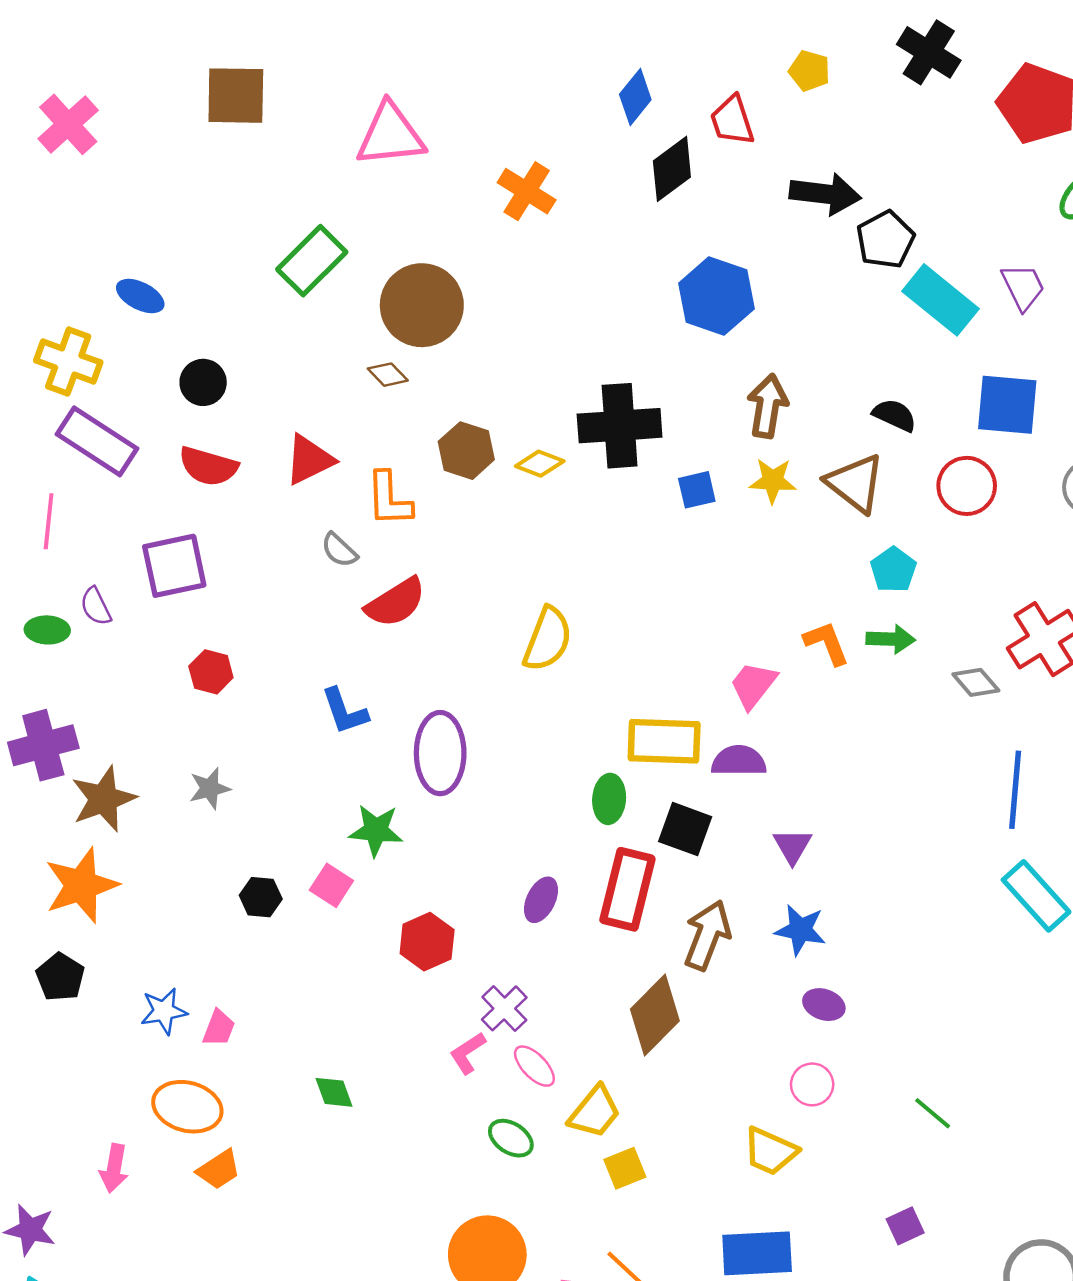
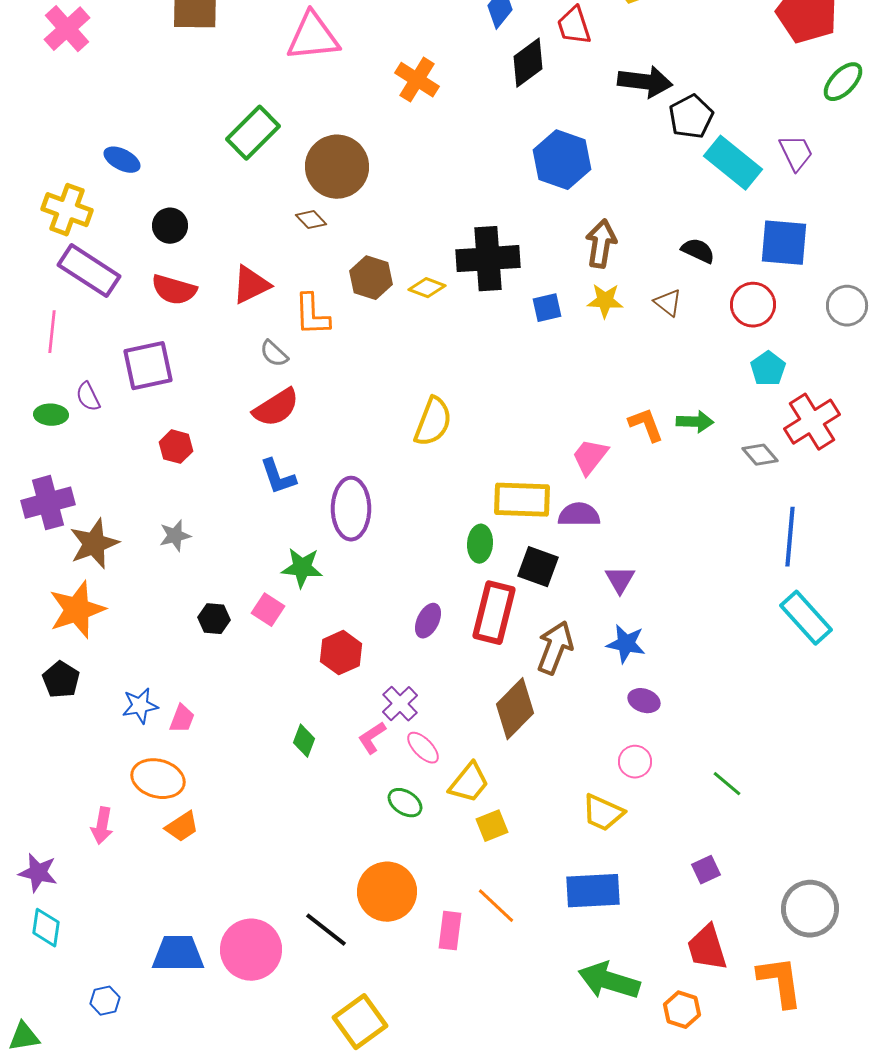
brown triangle: (855, 483) -> (668, 303), size x0.6
cyan pentagon: (893, 570) -> (768, 369), moved
red semicircle: (396, 602) -> (276, 408), moved
green diamond: (334, 1092) -> (304, 741), moved, turned 40

